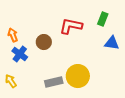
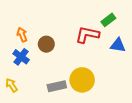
green rectangle: (103, 19) -> (108, 20), turned 32
red L-shape: (71, 26) -> (87, 35), moved
orange arrow: (13, 35) -> (22, 35), moved

